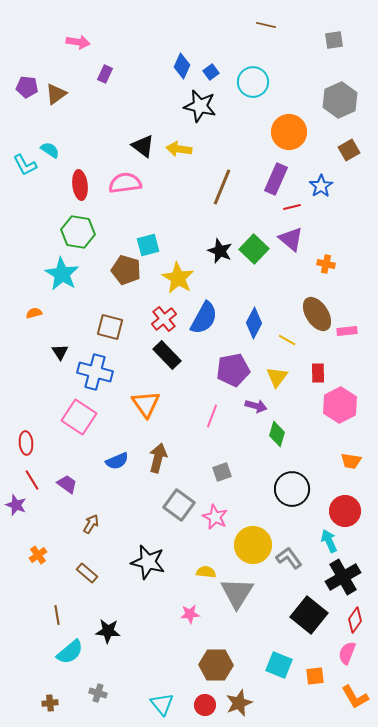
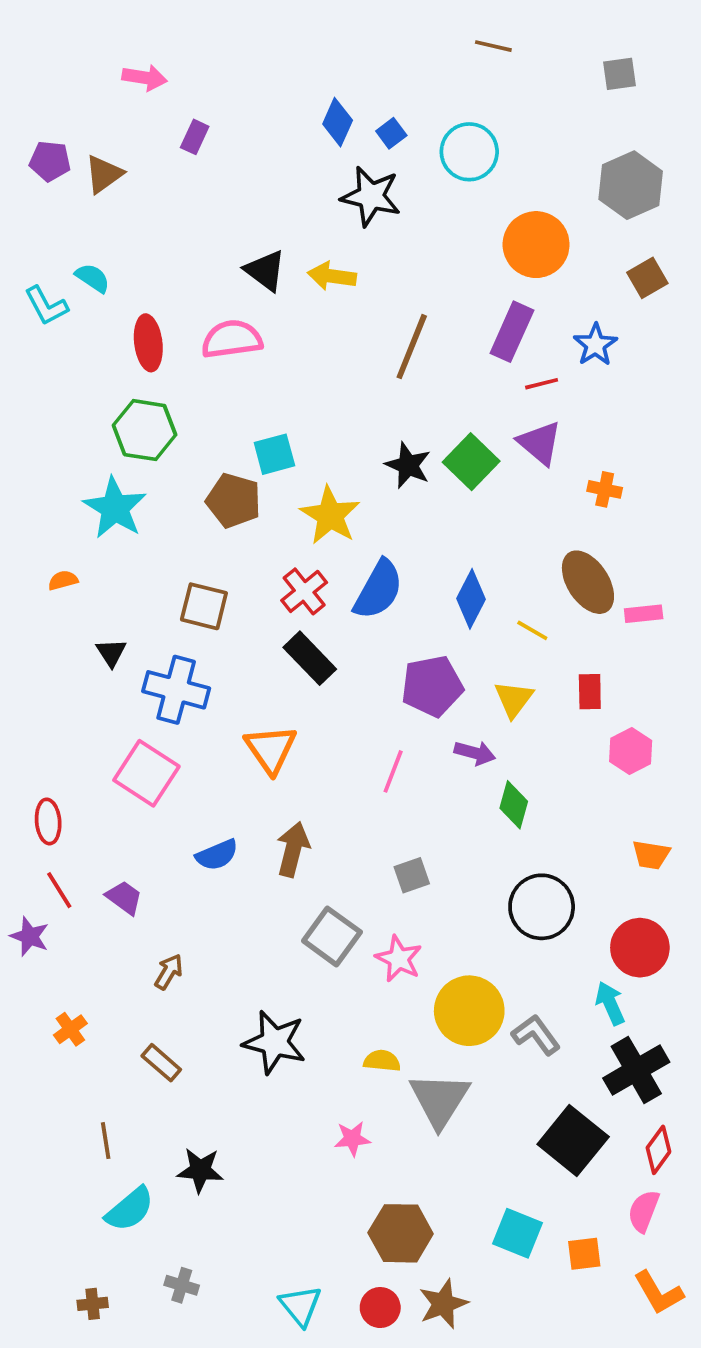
pink hexagon: (340, 405) -> (631, 751), size x0.7

